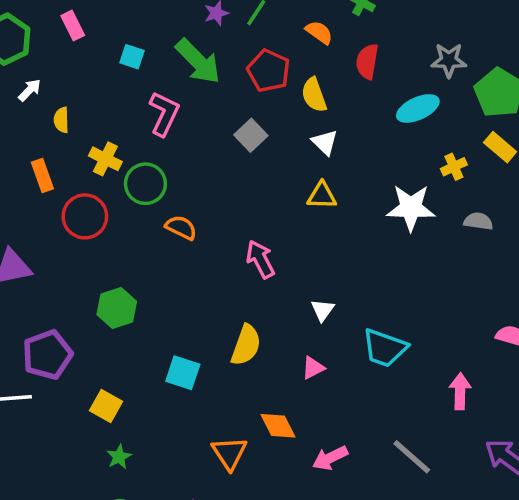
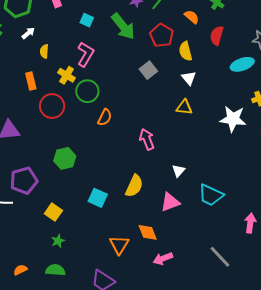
pink L-shape: (164, 114) -> (85, 54), moved
orange semicircle: (181, 227) -> (105, 117), turned 84
pink triangle: (313, 368) -> (170, 202), size x1.5
pink arrow: (330, 458) -> (163, 259), moved

